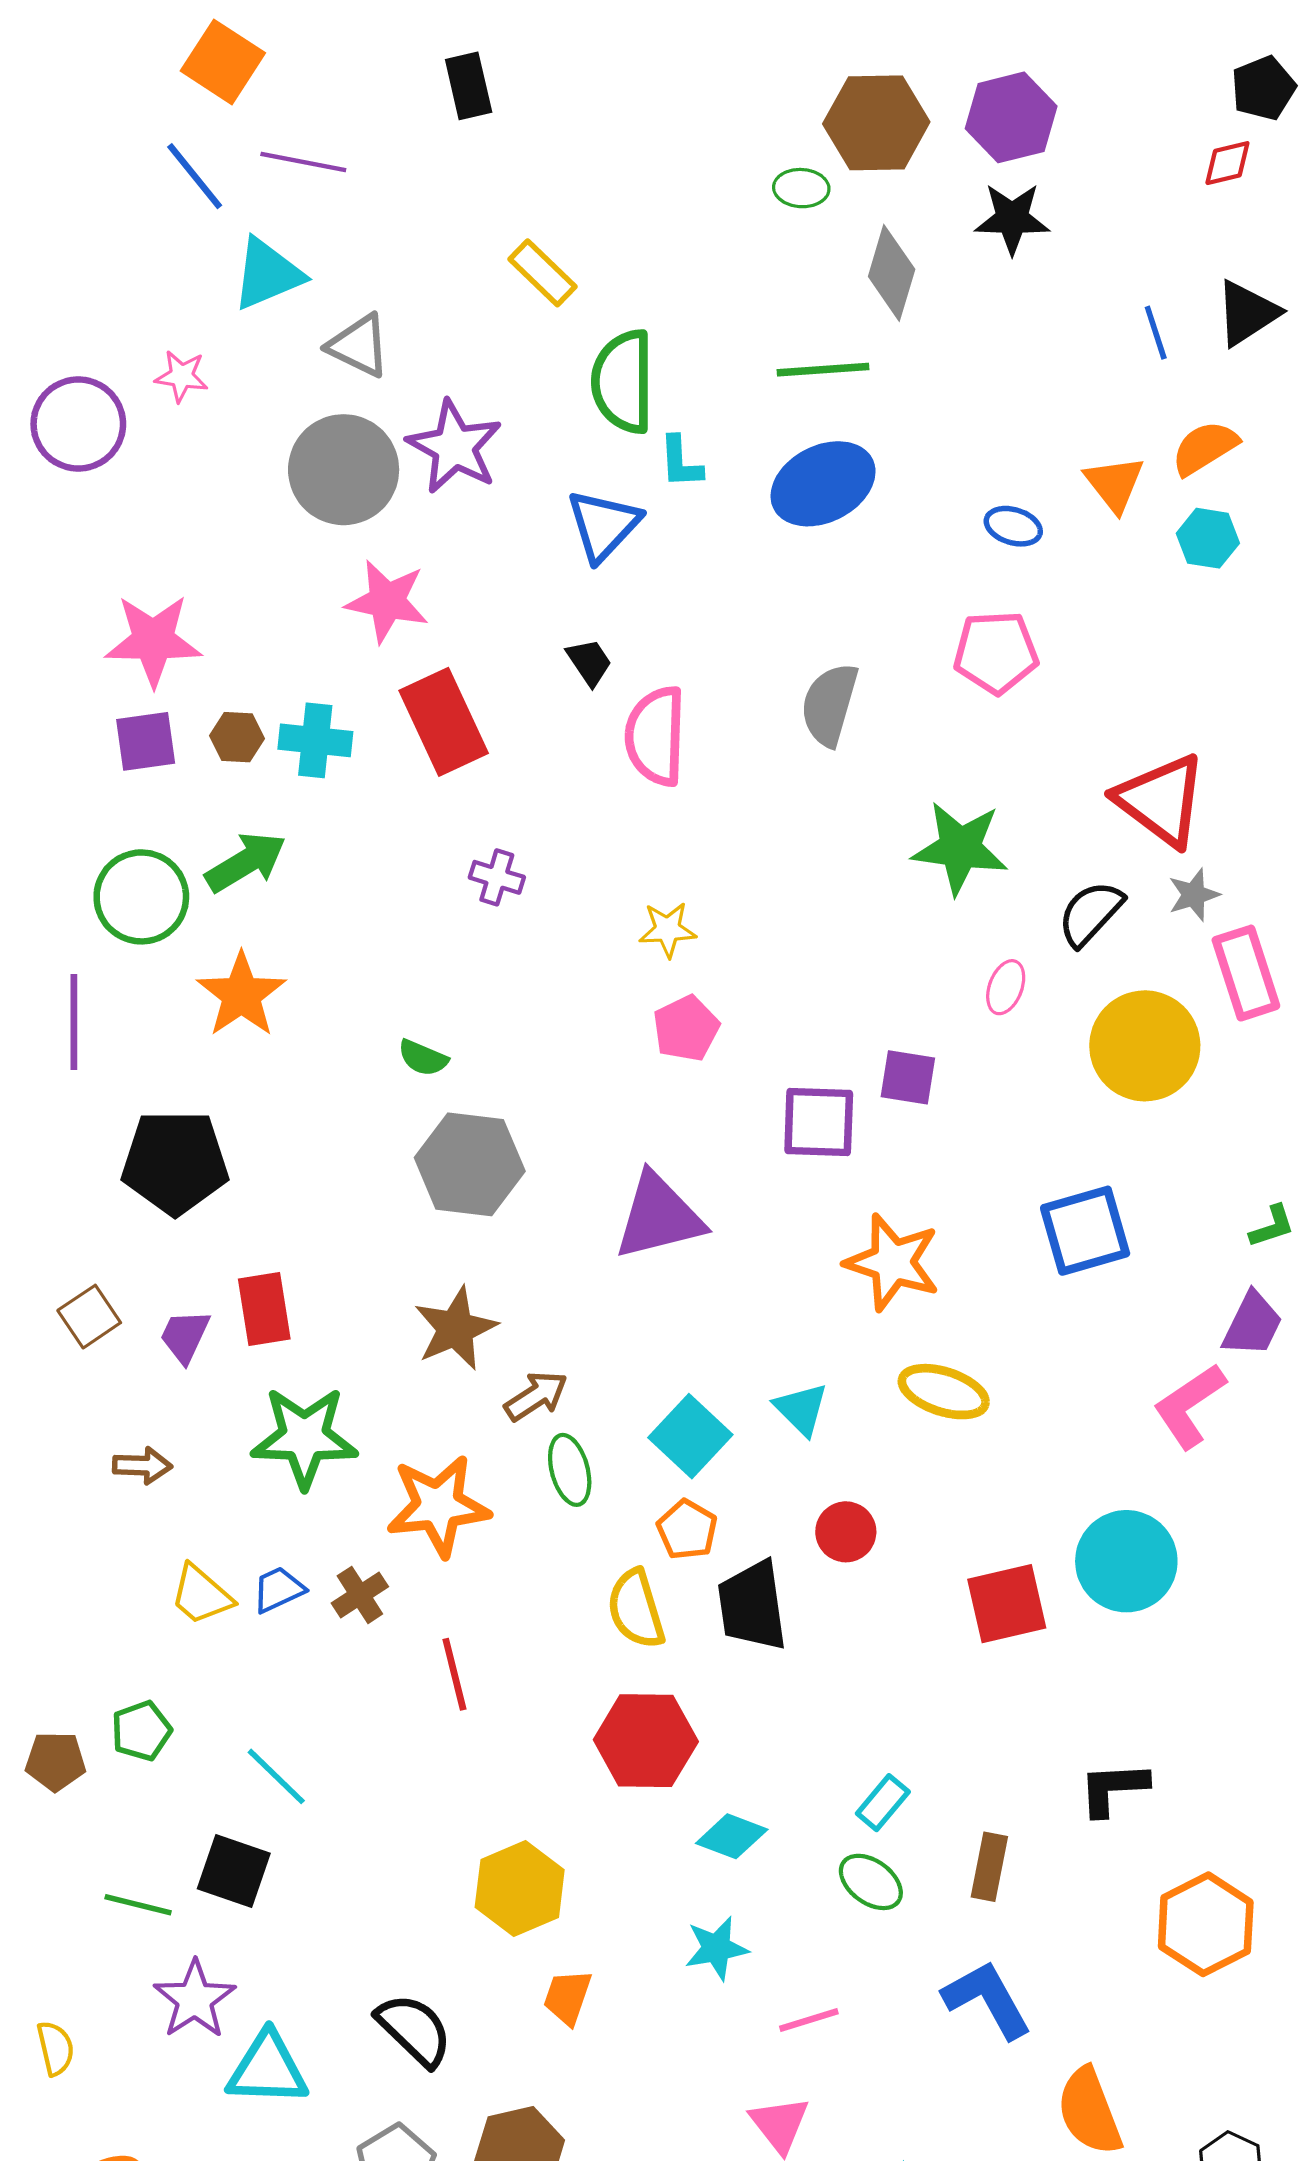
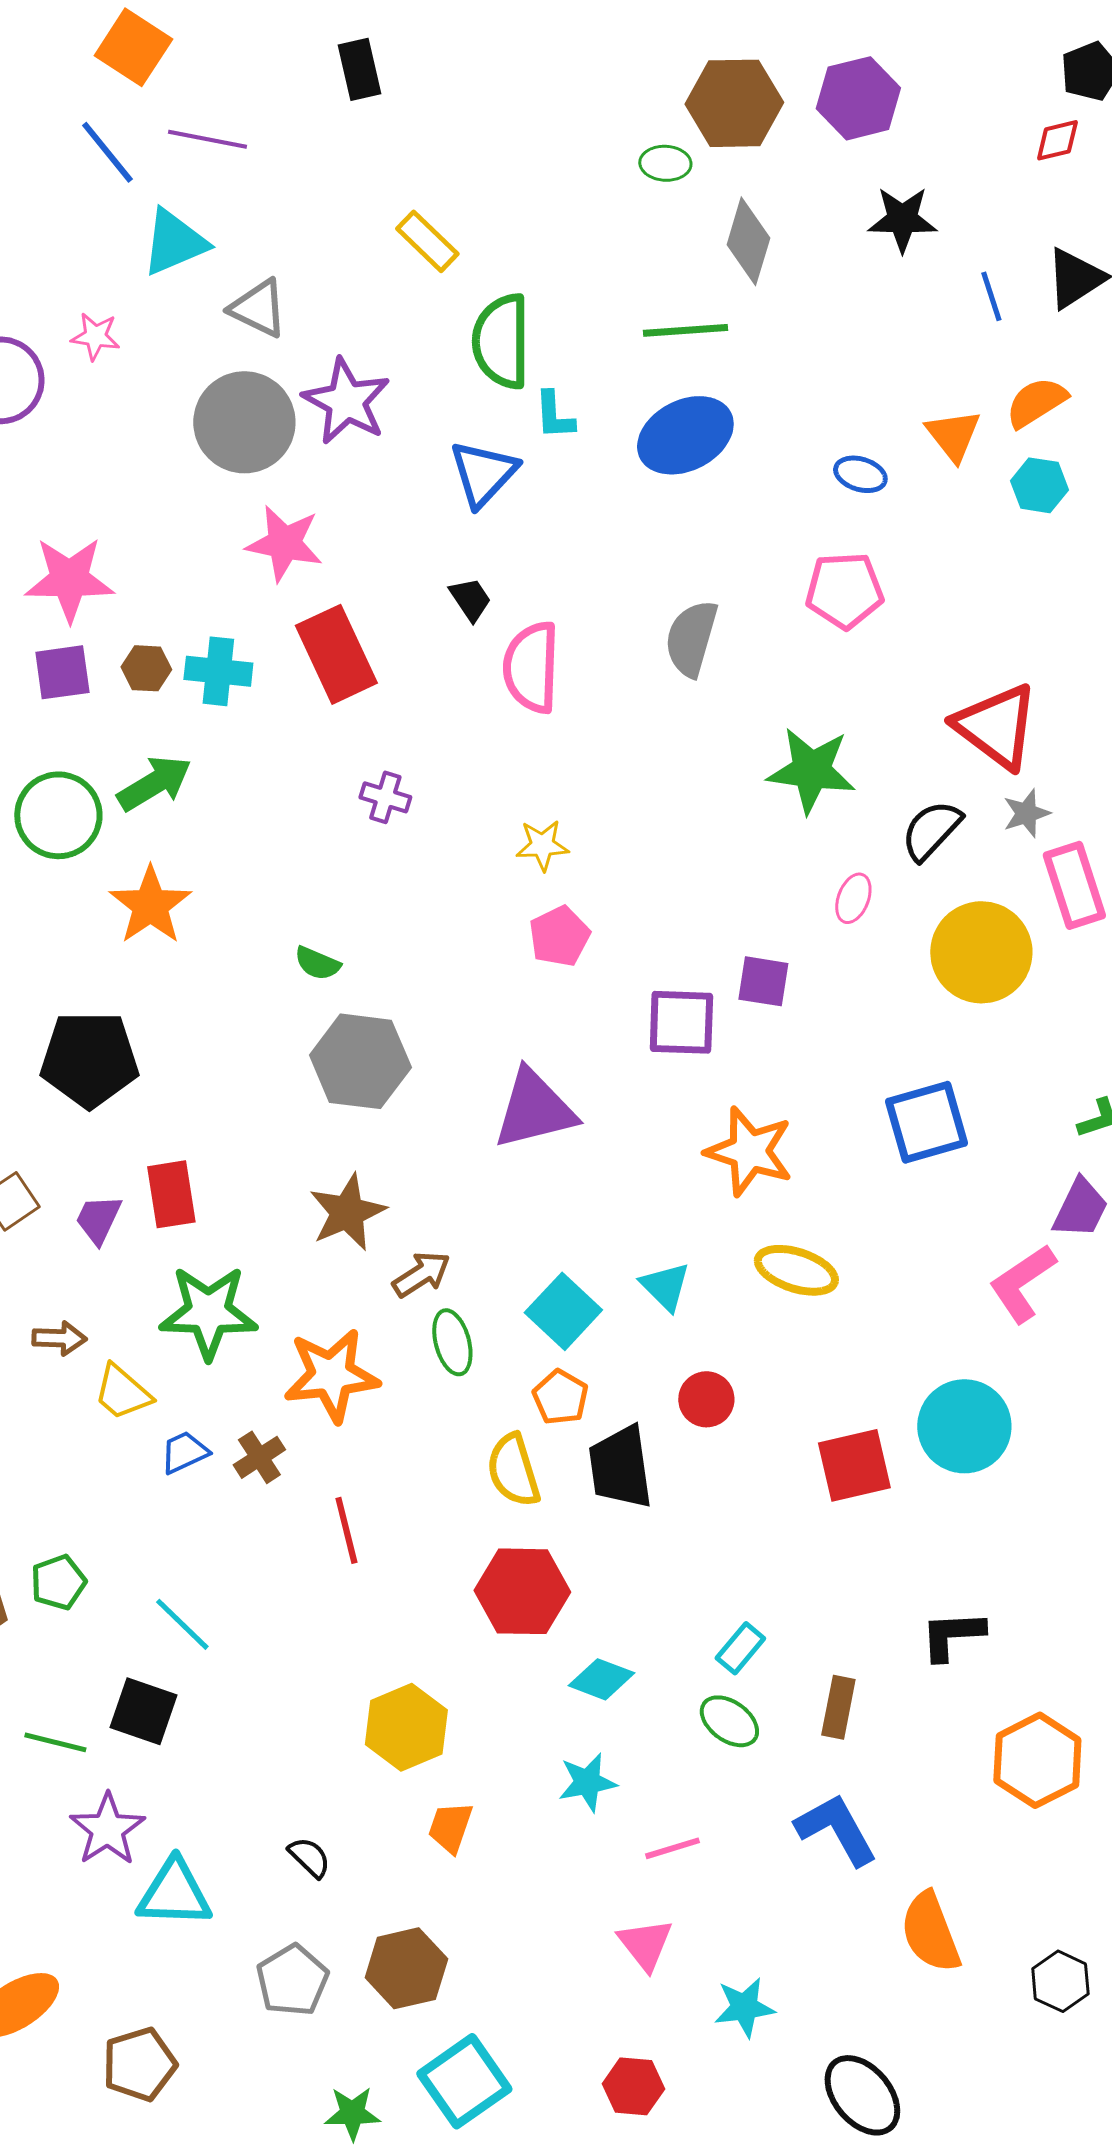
black star: (1012, 219) -> (902, 219), moved
yellow trapezoid: (201, 1595) -> (122, 1392), moved
black semicircle: (414, 2030) -> (309, 1857), size x0.6

